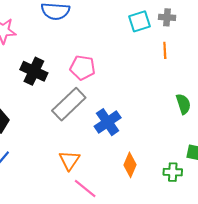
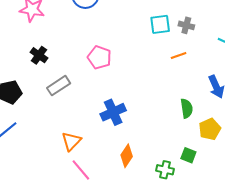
orange line: (165, 50) -> (179, 56), turned 63
black cross: (34, 71) -> (39, 55), moved, size x0.7
gray rectangle: (69, 104) -> (59, 86), moved, size x0.7

